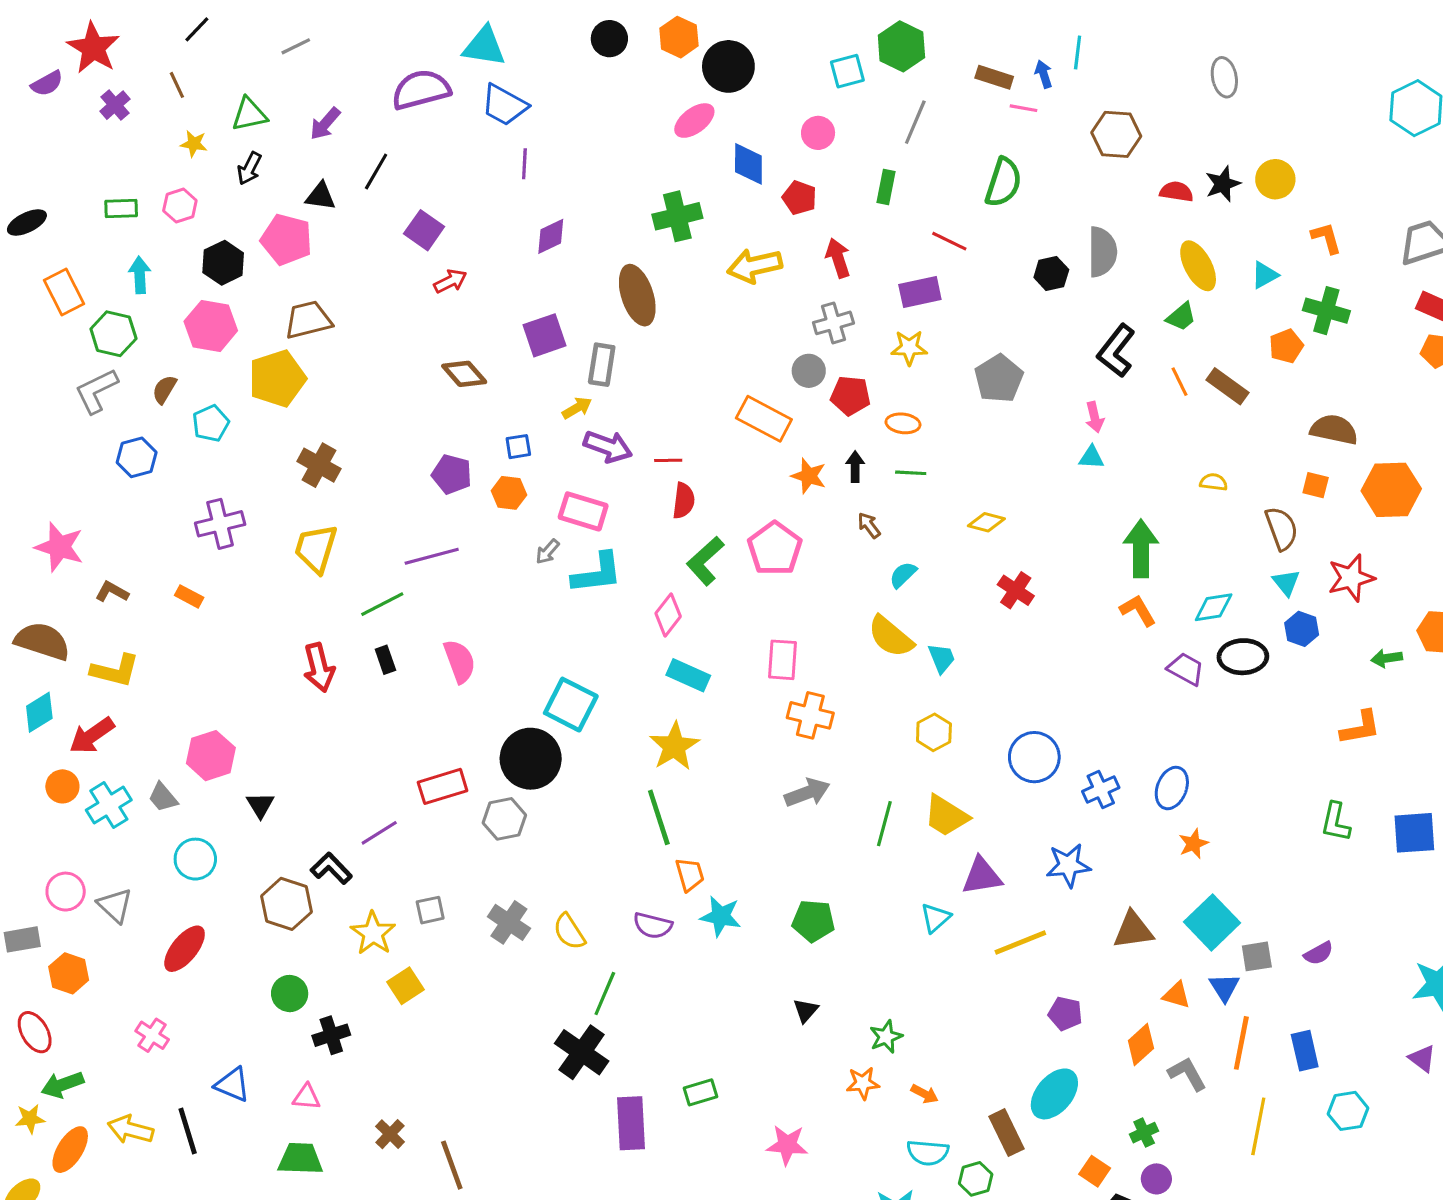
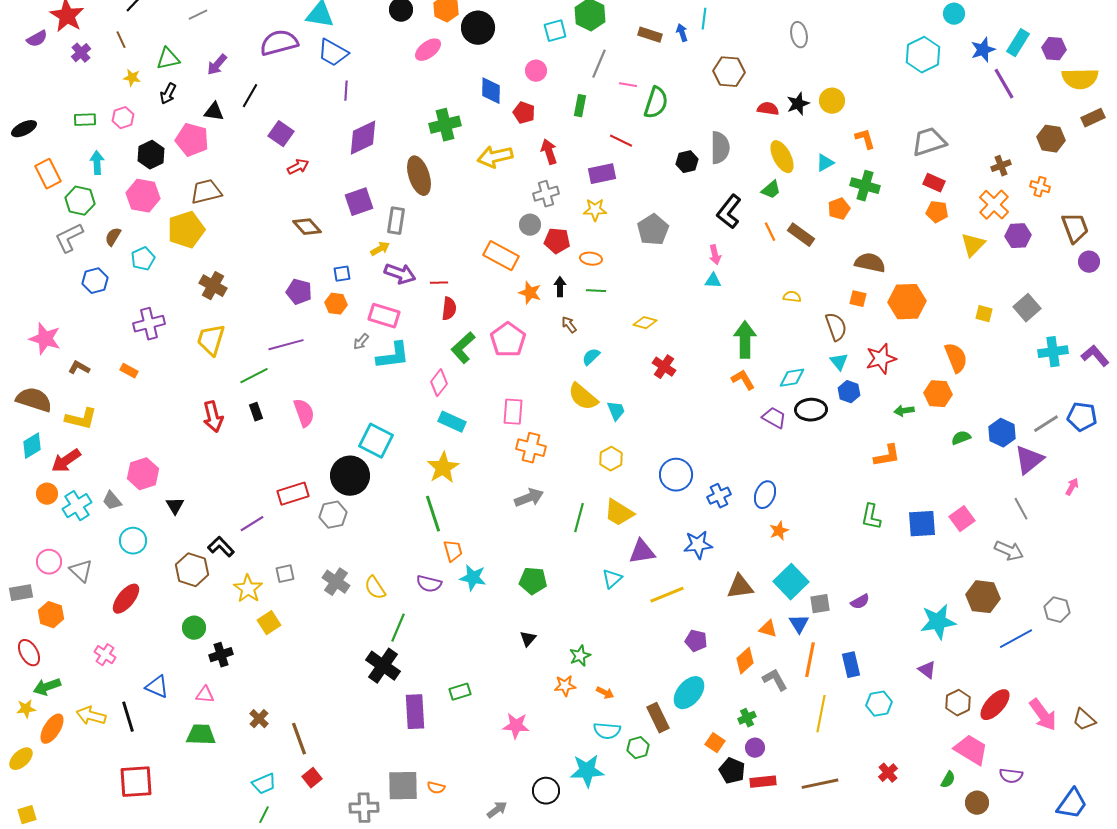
pink line: (1024, 108) -> (628, 85), moved
pink ellipse: (694, 121) -> (428, 50), moved
purple diamond: (551, 236) -> (363, 138), size x1.5

